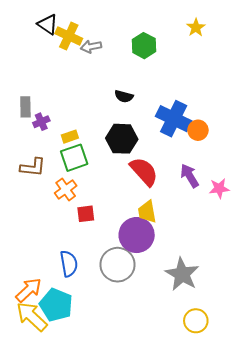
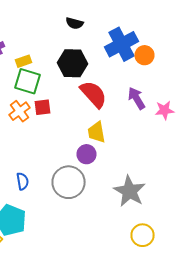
blue cross: (174, 119) -> (122, 44), turned 36
green square: (74, 158) -> (28, 81), turned 36
red square: (86, 214) -> (42, 107), moved
purple circle: (137, 235) -> (86, 154), size x0.6
blue semicircle: (69, 264) -> (22, 181), size x0.7

